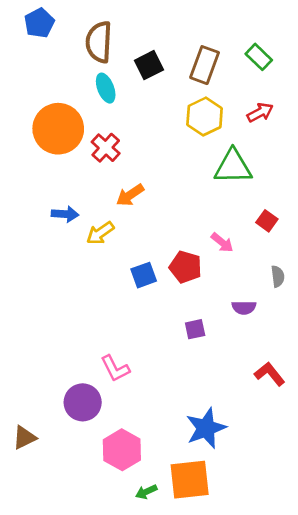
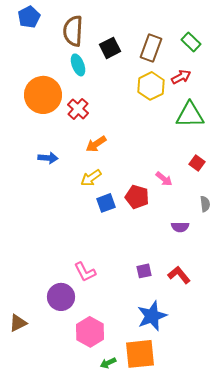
red arrow: (260, 112) -> (181, 77), moved
green triangle: (233, 167) -> (190, 115), moved
yellow arrow: (100, 233) -> (91, 178), moved
purple square: (195, 329) -> (144, 271), moved
red L-shape: (270, 374) -> (179, 275), moved

